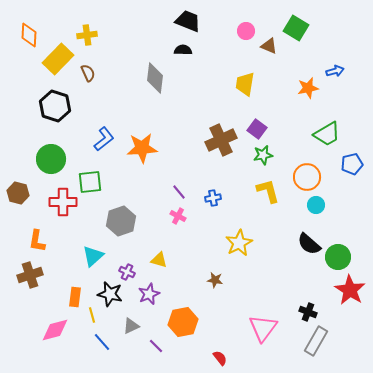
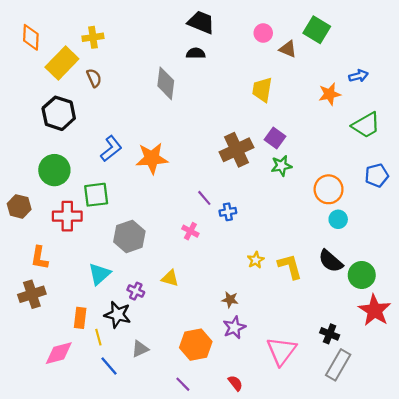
green trapezoid: (327, 134) -> (366, 125), moved
yellow L-shape: (268, 191) -> (290, 266), moved
purple line: (179, 192) -> (204, 198), moved
yellow star: (239, 243) -> (256, 260), size x0.6
purple star: (149, 294) -> (234, 327), moved
purple line: (156, 346) -> (183, 384), moved

